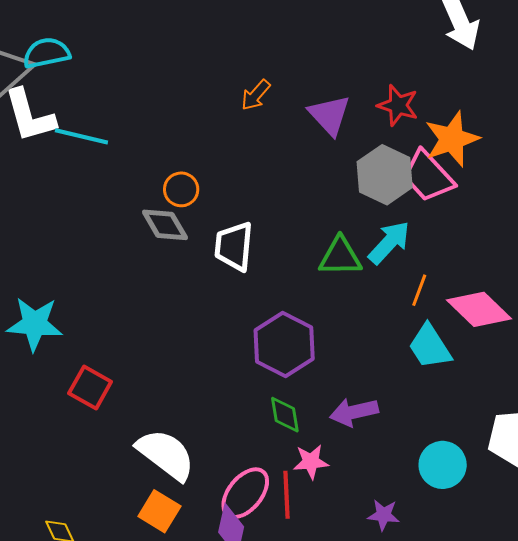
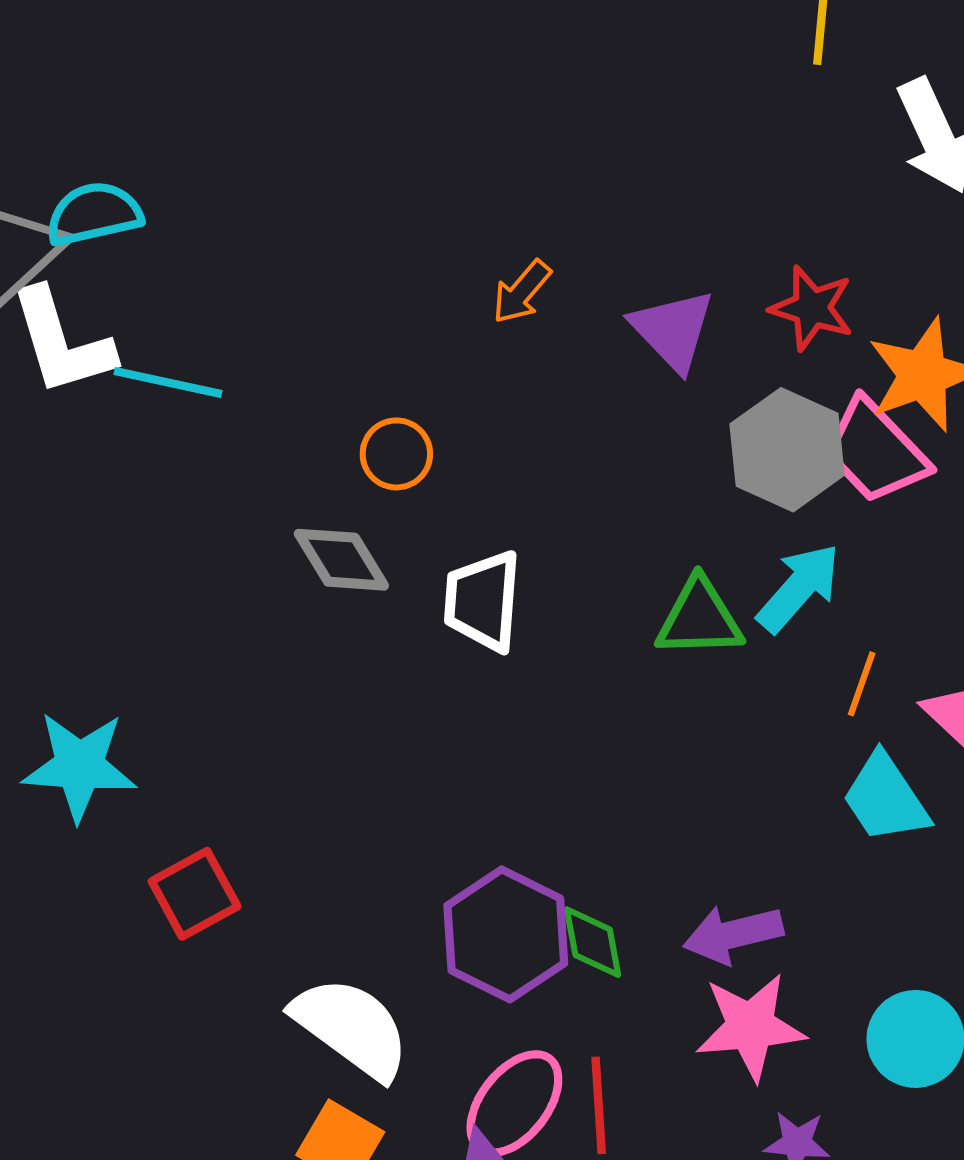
orange circle: (181, 189) -> (396, 454), moved
purple hexagon: (284, 344) -> (506, 934), moved
red square: (90, 388) -> (195, 894), turned 33
pink star: (311, 462) -> (750, 1027), moved, size x1.5

